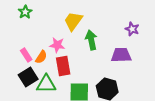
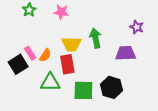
yellow trapezoid: (73, 21) -> (71, 44), moved, turned -125
pink star: (57, 45) -> (61, 12), moved
black square: (28, 77) -> (18, 64), moved

